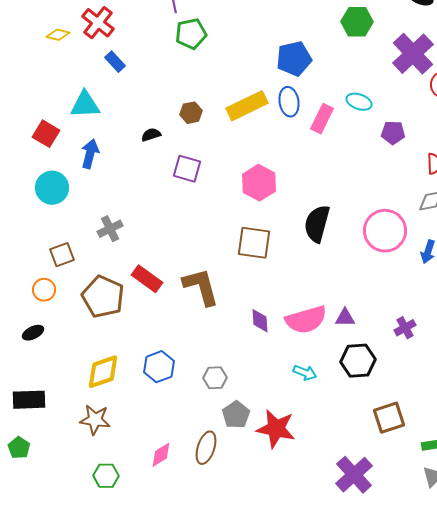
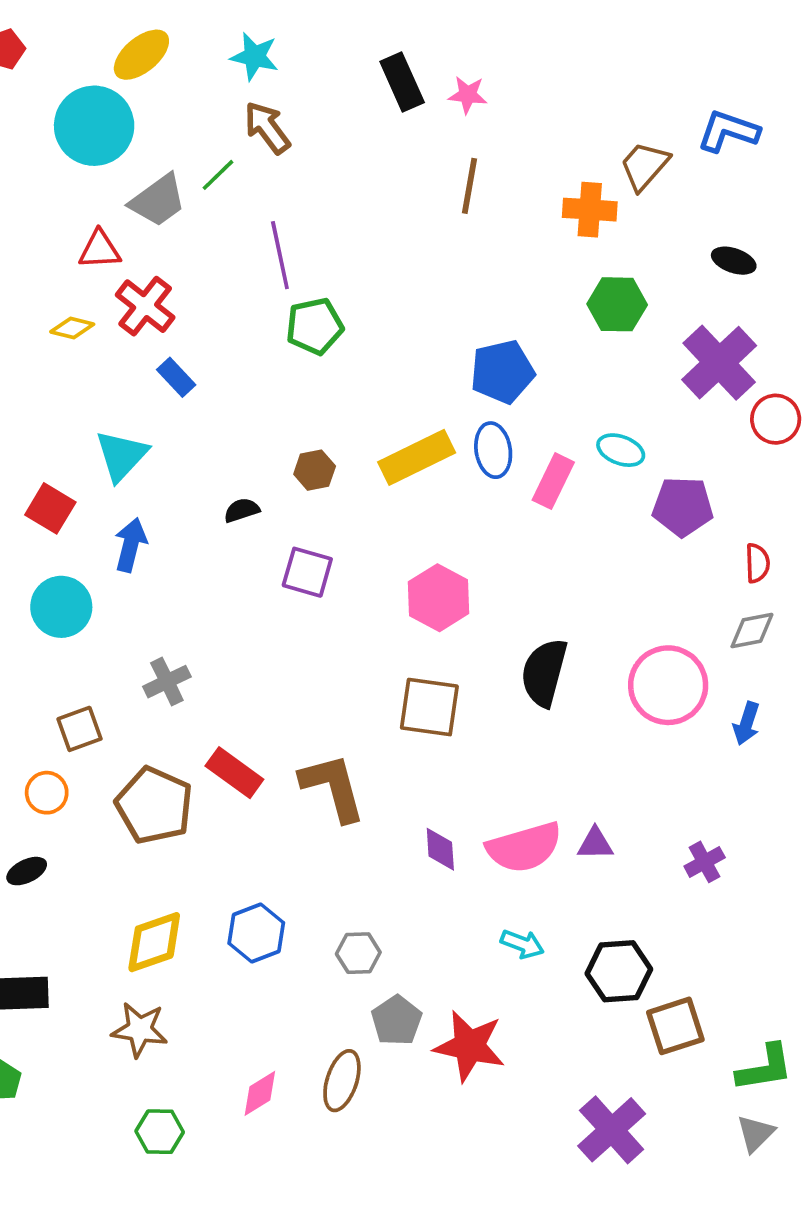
cyan triangle: (85, 105) -> (121, 456), turned -44
purple pentagon: (393, 133) -> (683, 507), size x1.4
black hexagon: (358, 361) -> (619, 971), moved

